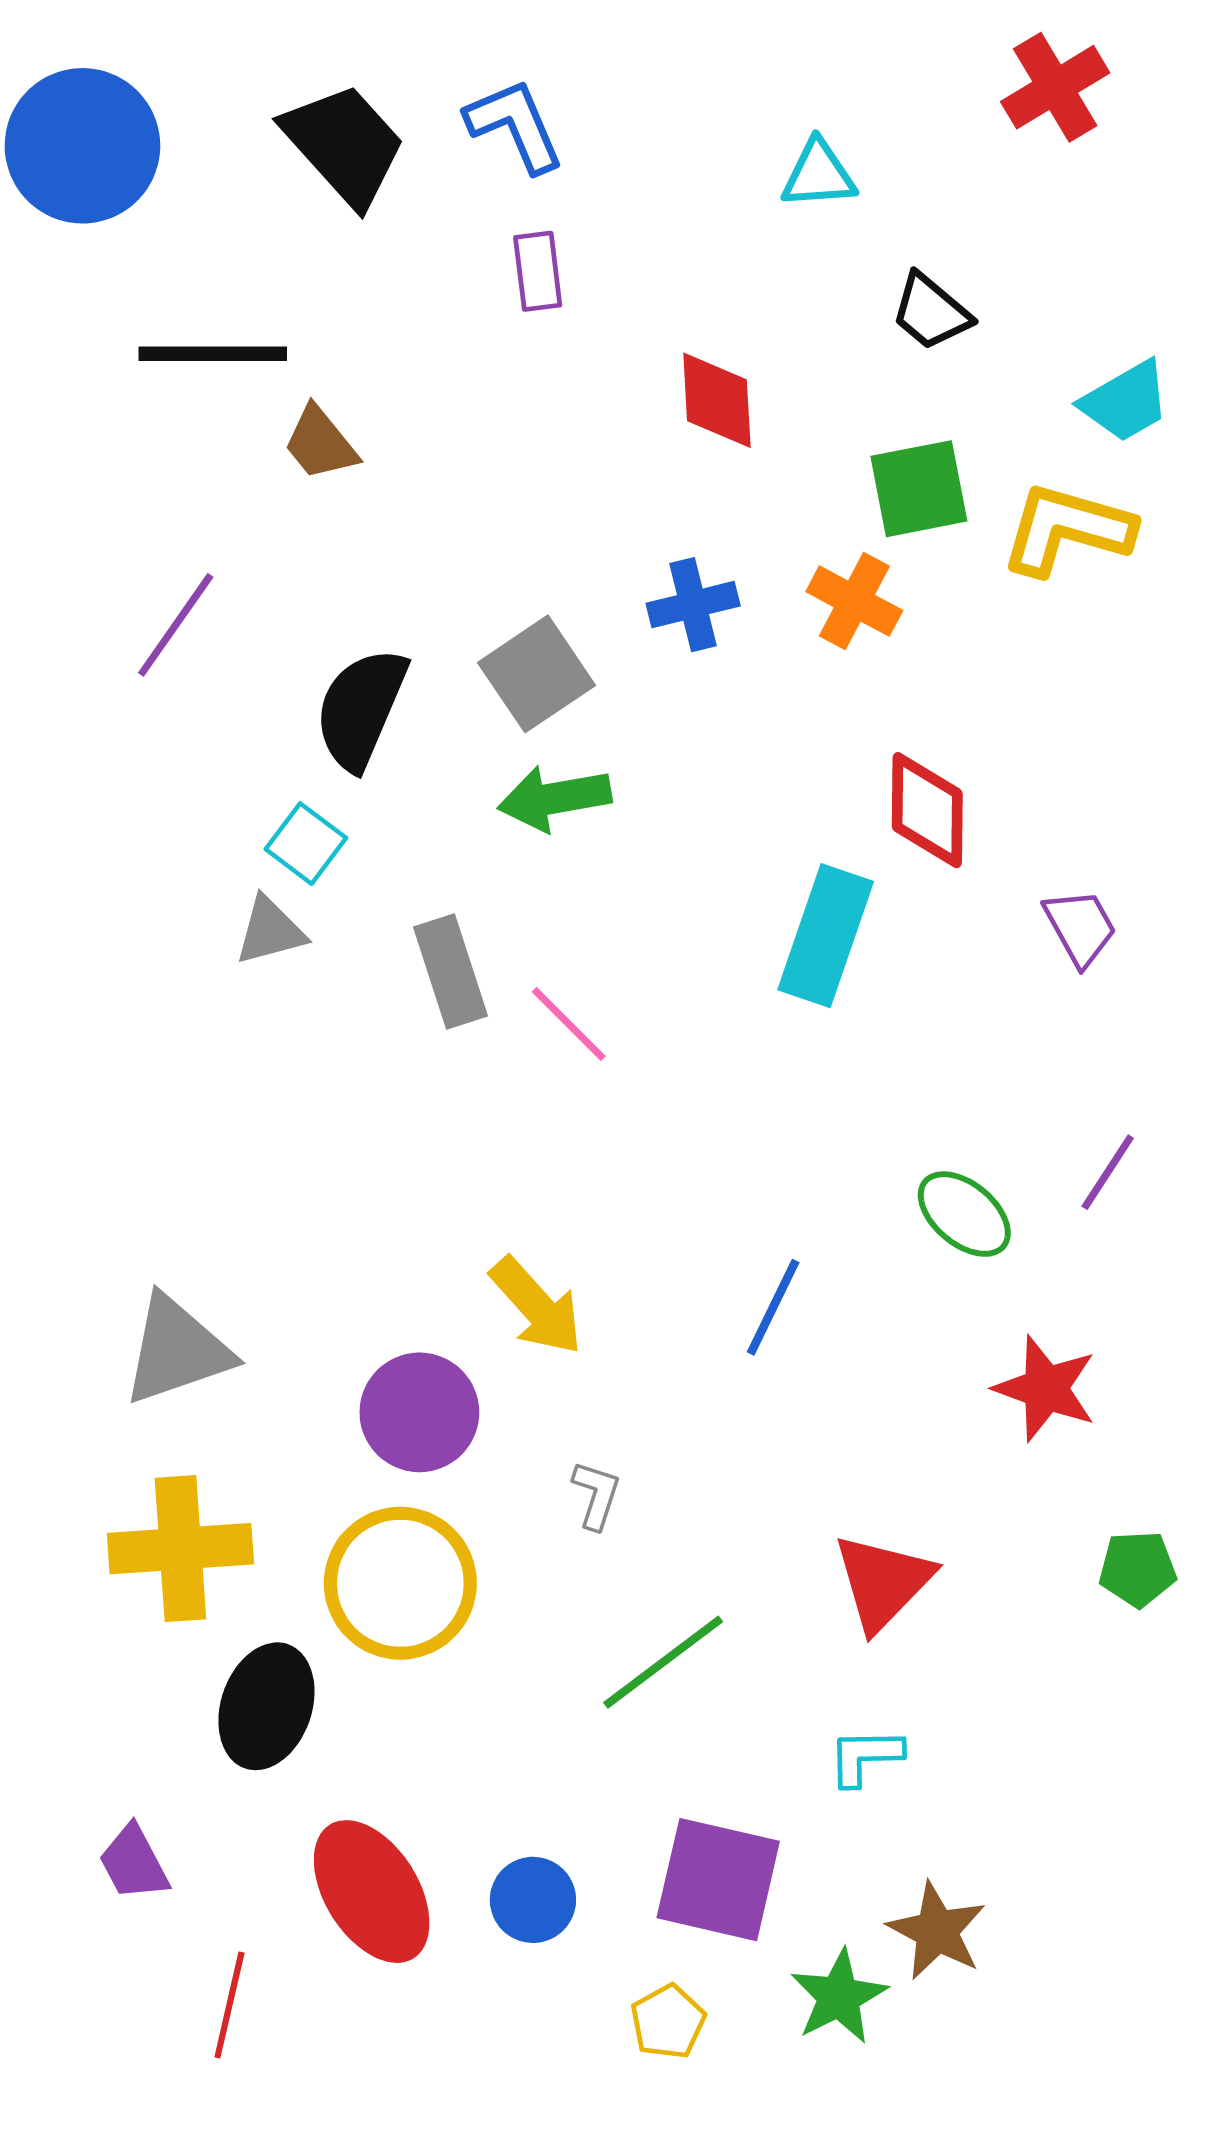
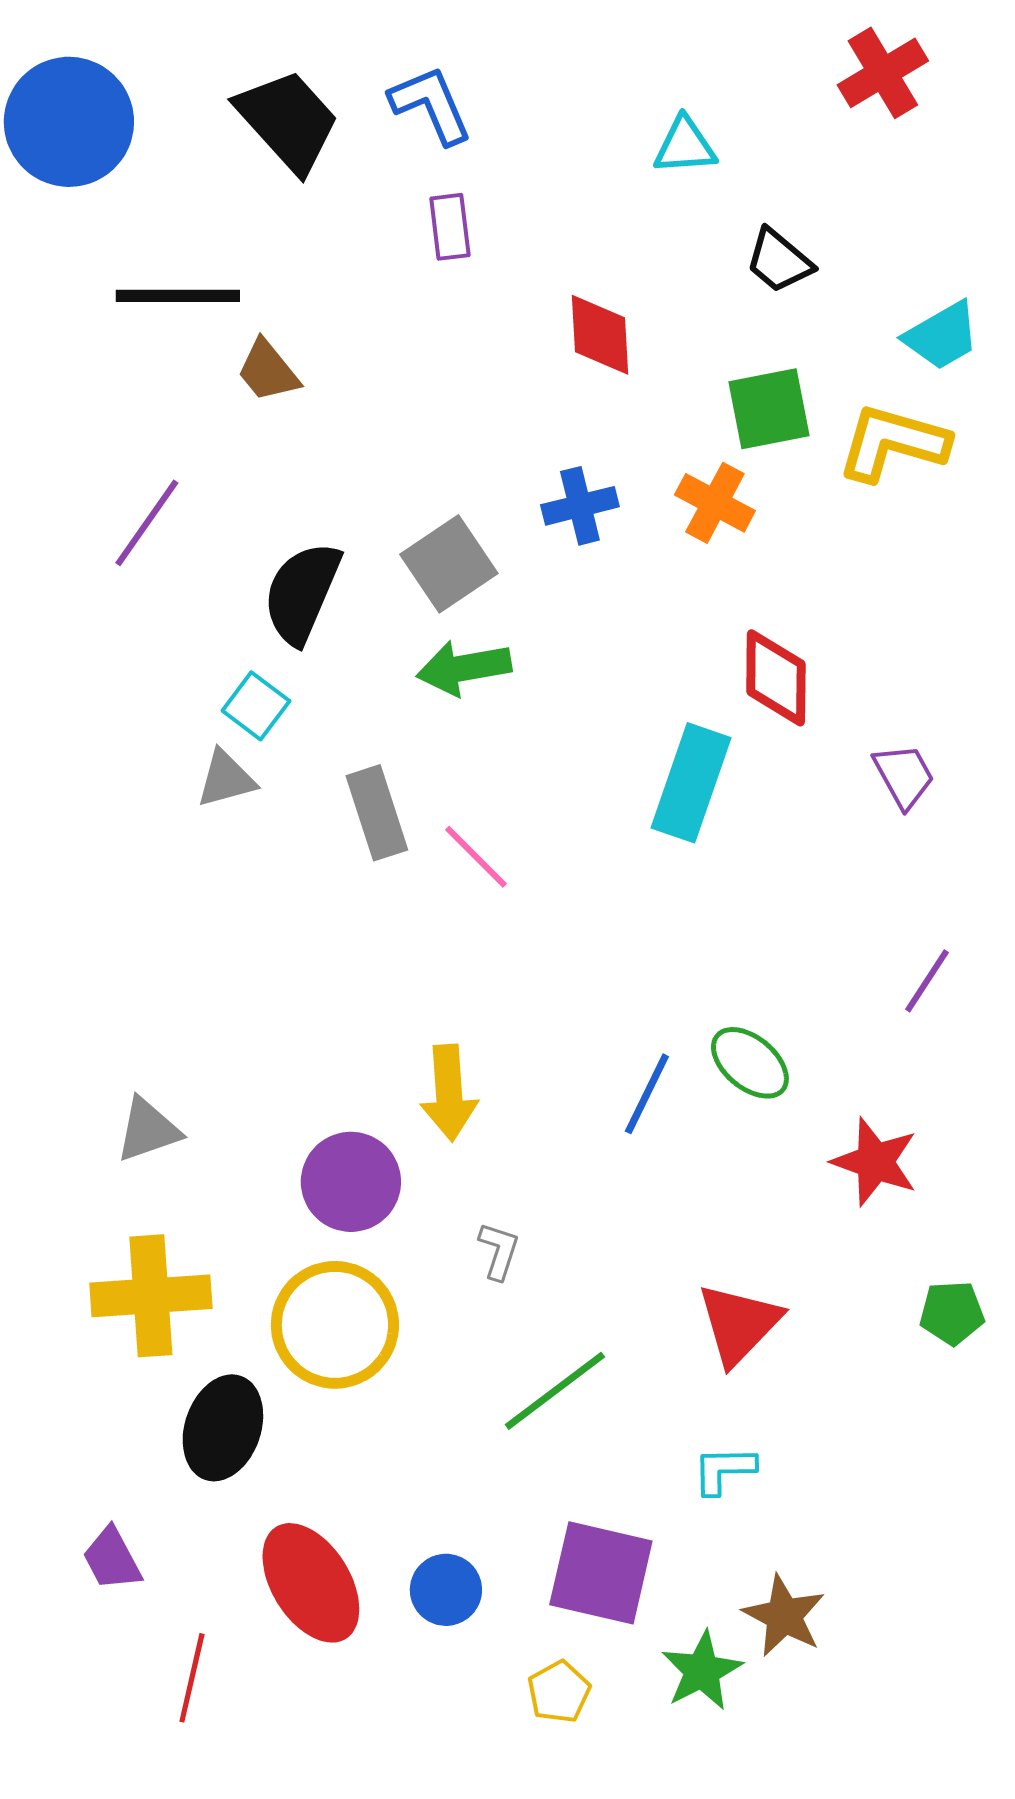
green ellipse: (964, 1214) -> (750, 1063), moved
yellow arrow: (537, 1306) -> (449, 1093), turned 38
gray triangle: (177, 1350) -> (148, 1130), size x0.7

